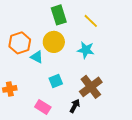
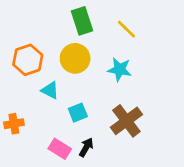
cyan triangle: (37, 57) -> (50, 90), moved
black arrow: (75, 106) -> (86, 147), moved

